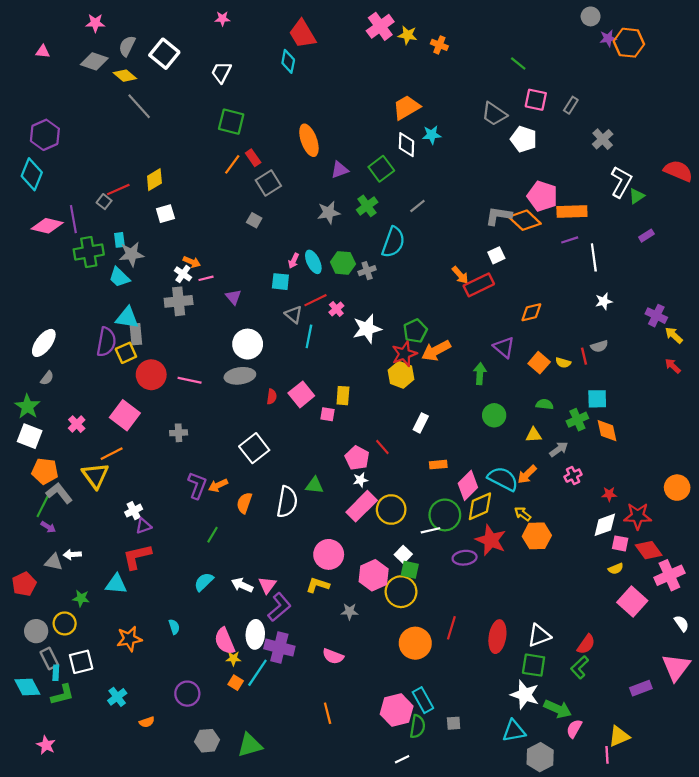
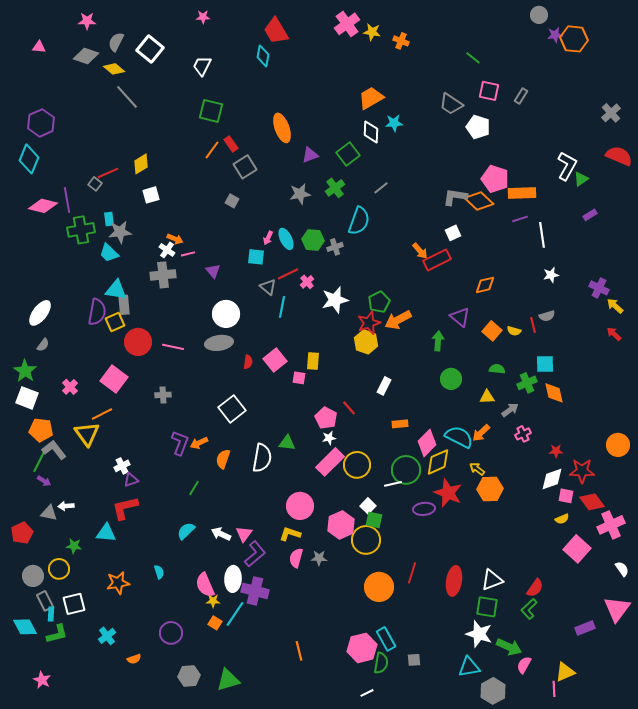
gray cross: (603, 139) -> (611, 113), moved
pink semicircle: (333, 656) -> (296, 558), moved, turned 84

